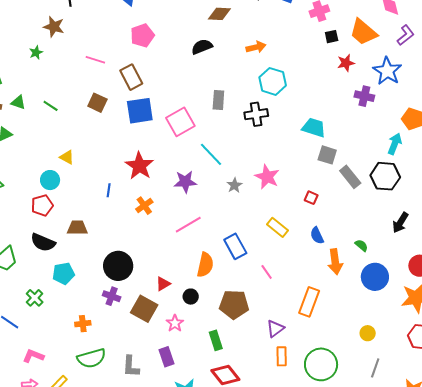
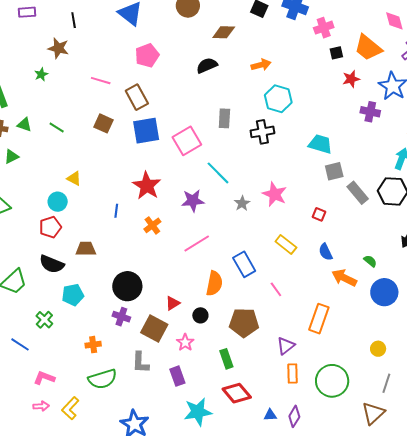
gray square: (327, 155) -> (334, 171), turned -30
orange arrow: (335, 262) -> (344, 278), turned 125
gray L-shape: (131, 366) -> (140, 362), moved

